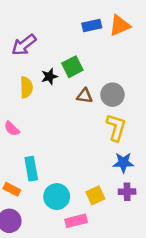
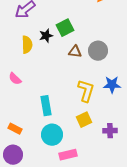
yellow L-shape: (116, 127) -> (86, 91), moved
blue star: (123, 163) -> (112, 85), moved
cyan rectangle: (31, 169) -> (46, 106), moved
yellow square: (95, 195) -> (84, 120), moved

